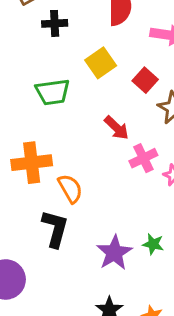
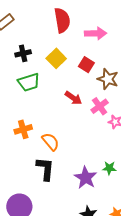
black cross: (55, 23) -> (23, 53), moved
pink cross: (143, 158) -> (100, 106), moved
orange cross: (32, 163) -> (23, 129), size x0.7

